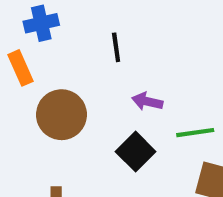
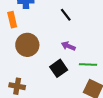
black line: (116, 47) -> (66, 15), moved, turned -40

